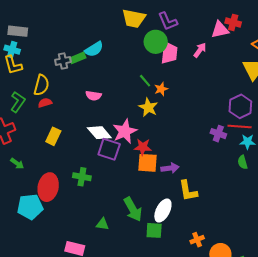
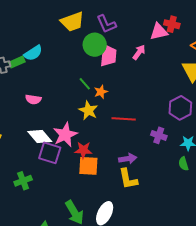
yellow trapezoid: (134, 18) -> (72, 22), turned -30
red line: (240, 126) -> (124, 119), moved
purple arrow: (170, 168) -> (128, 159), moved
green cross: (82, 177) -> (23, 181), turned -30
yellow L-shape: (188, 191) -> (128, 179), moved

